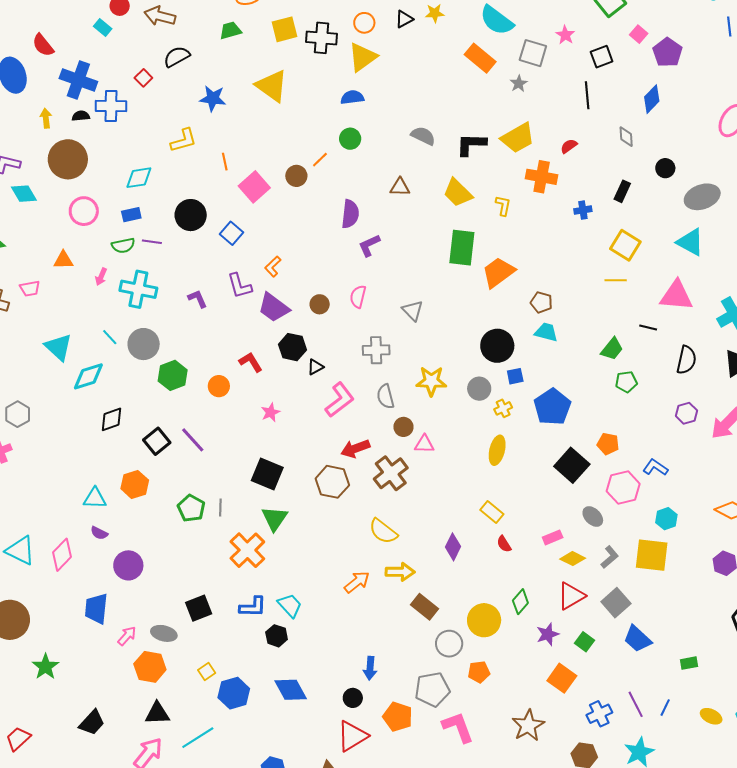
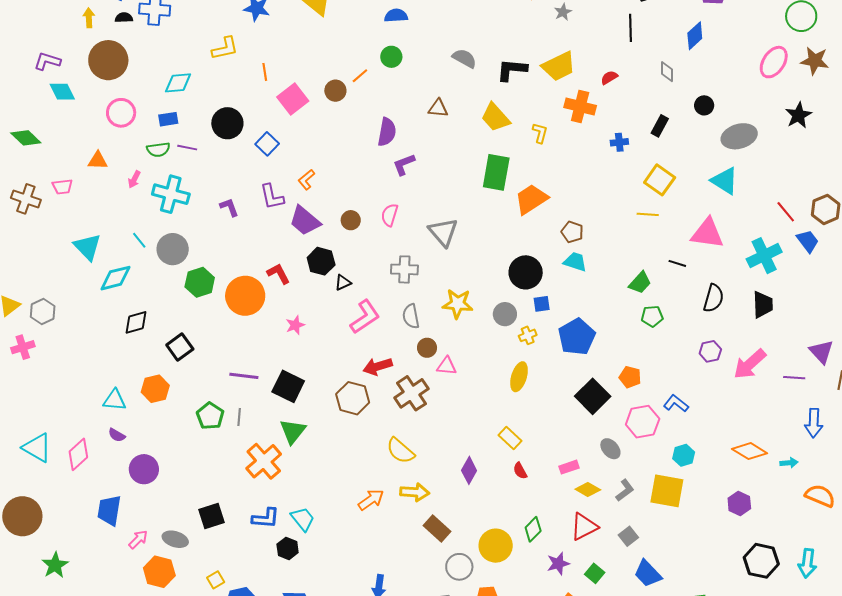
gray triangle: (413, 311) -> (443, 232), size x1.4
orange circle: (219, 386) -> (245, 296), size x1.8
purple line: (193, 440) -> (244, 376), moved, turned -44
gray square: (616, 603) -> (628, 536), size x0.7

